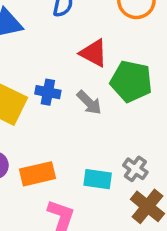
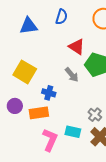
blue cross: (48, 92) -> (49, 93), moved
cyan rectangle: (98, 179) -> (73, 132), moved

